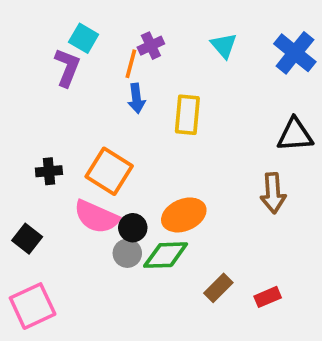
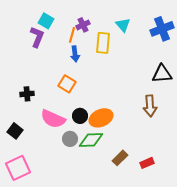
blue cross: (295, 53) -> (162, 29), turned 30
yellow rectangle: (187, 115) -> (103, 43), moved
orange square: (109, 171) -> (67, 84), moved, size x0.7
black circle: (133, 228) -> (80, 116), moved

